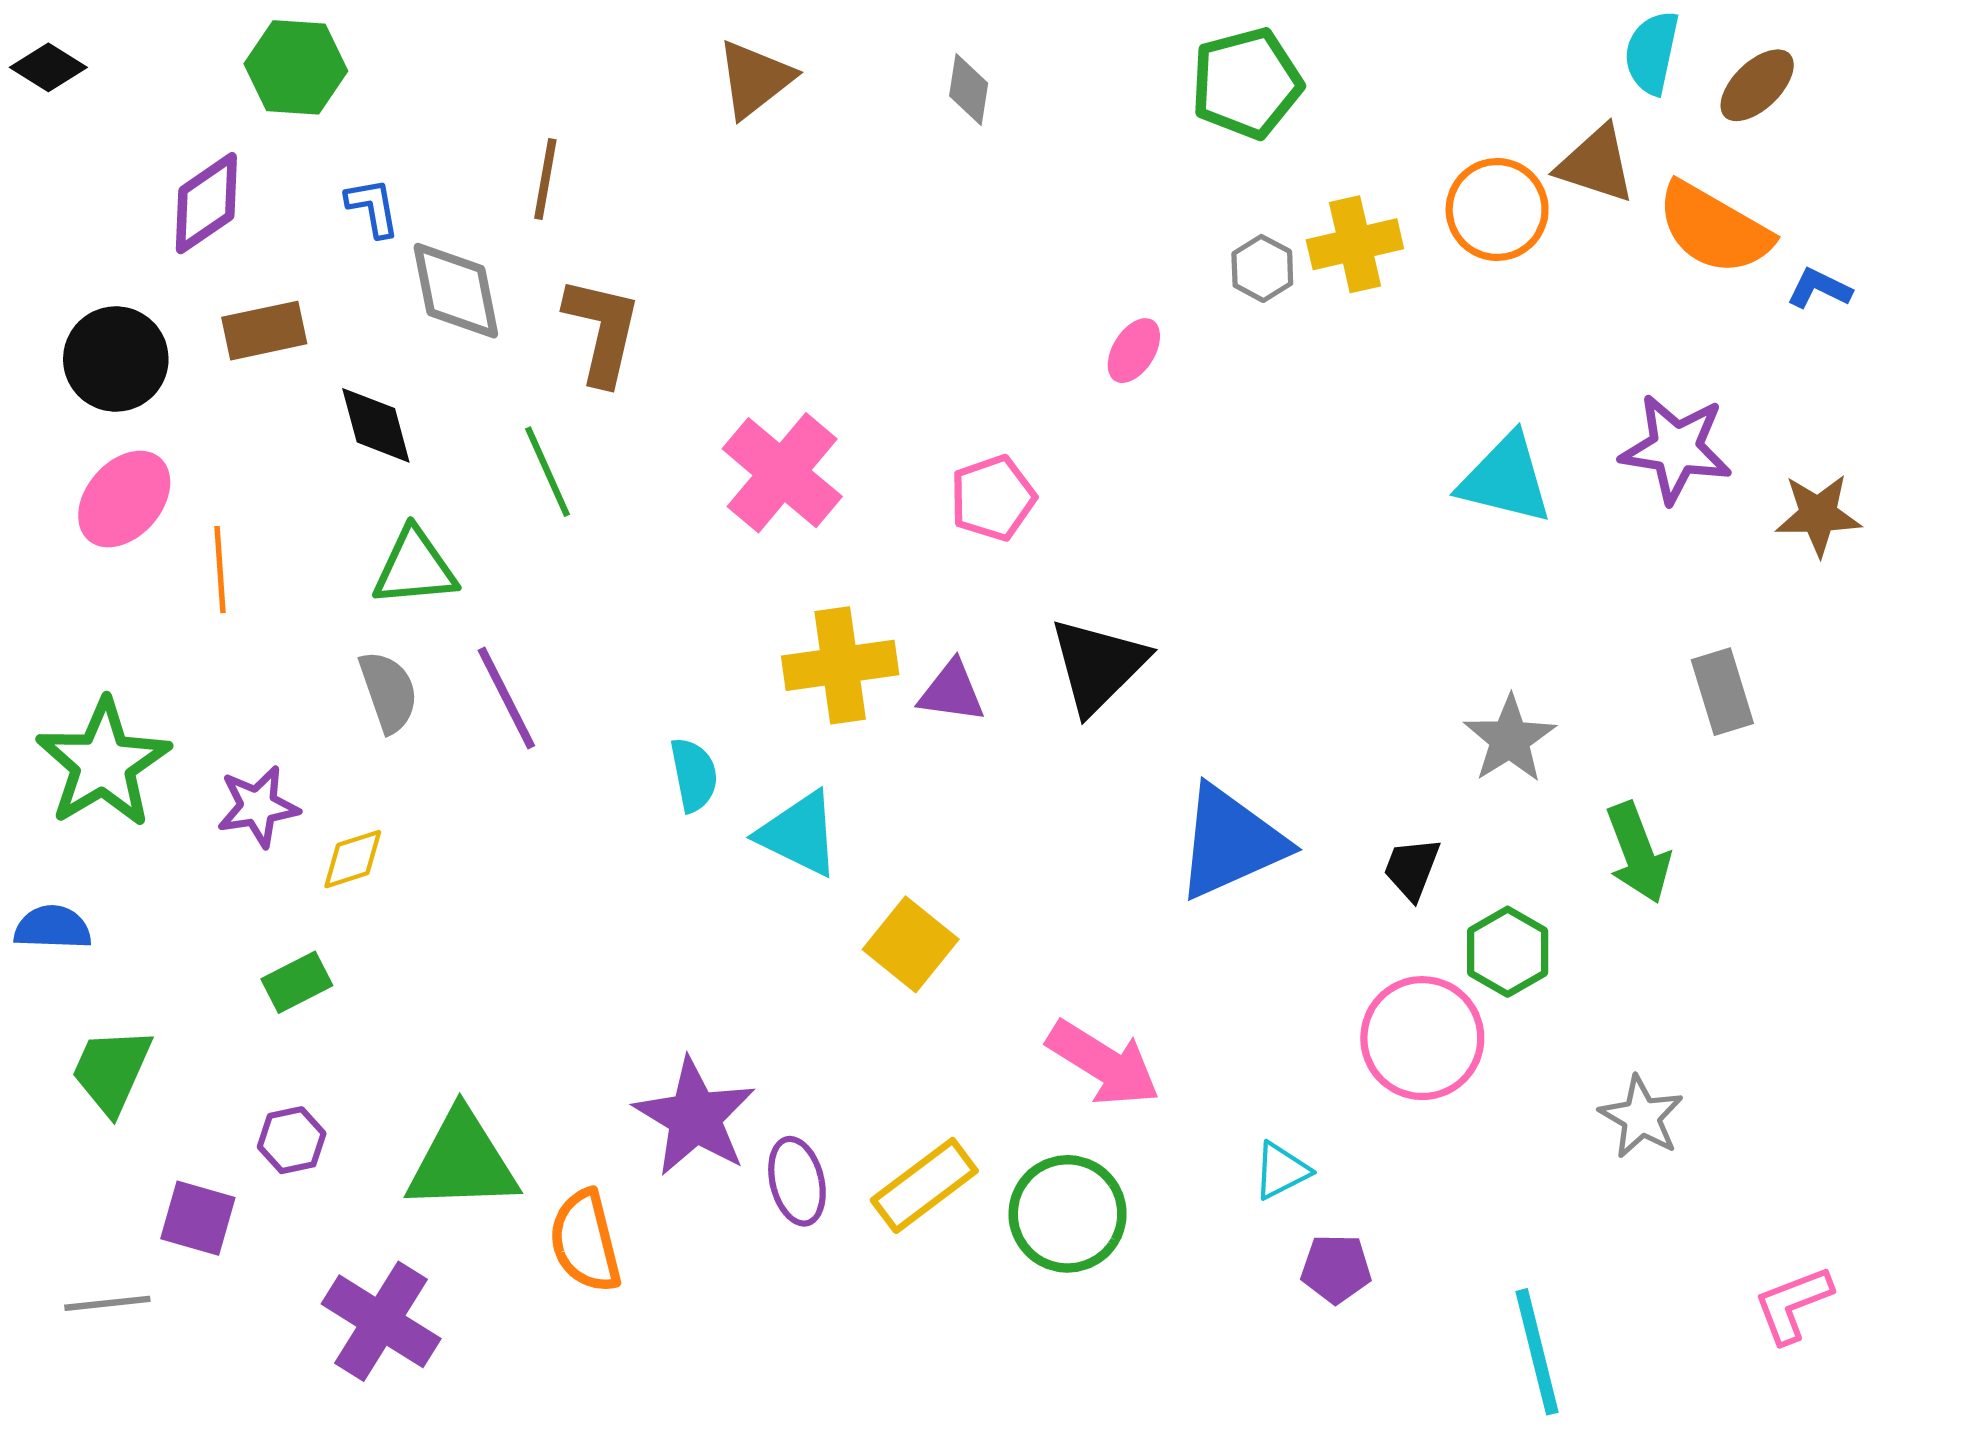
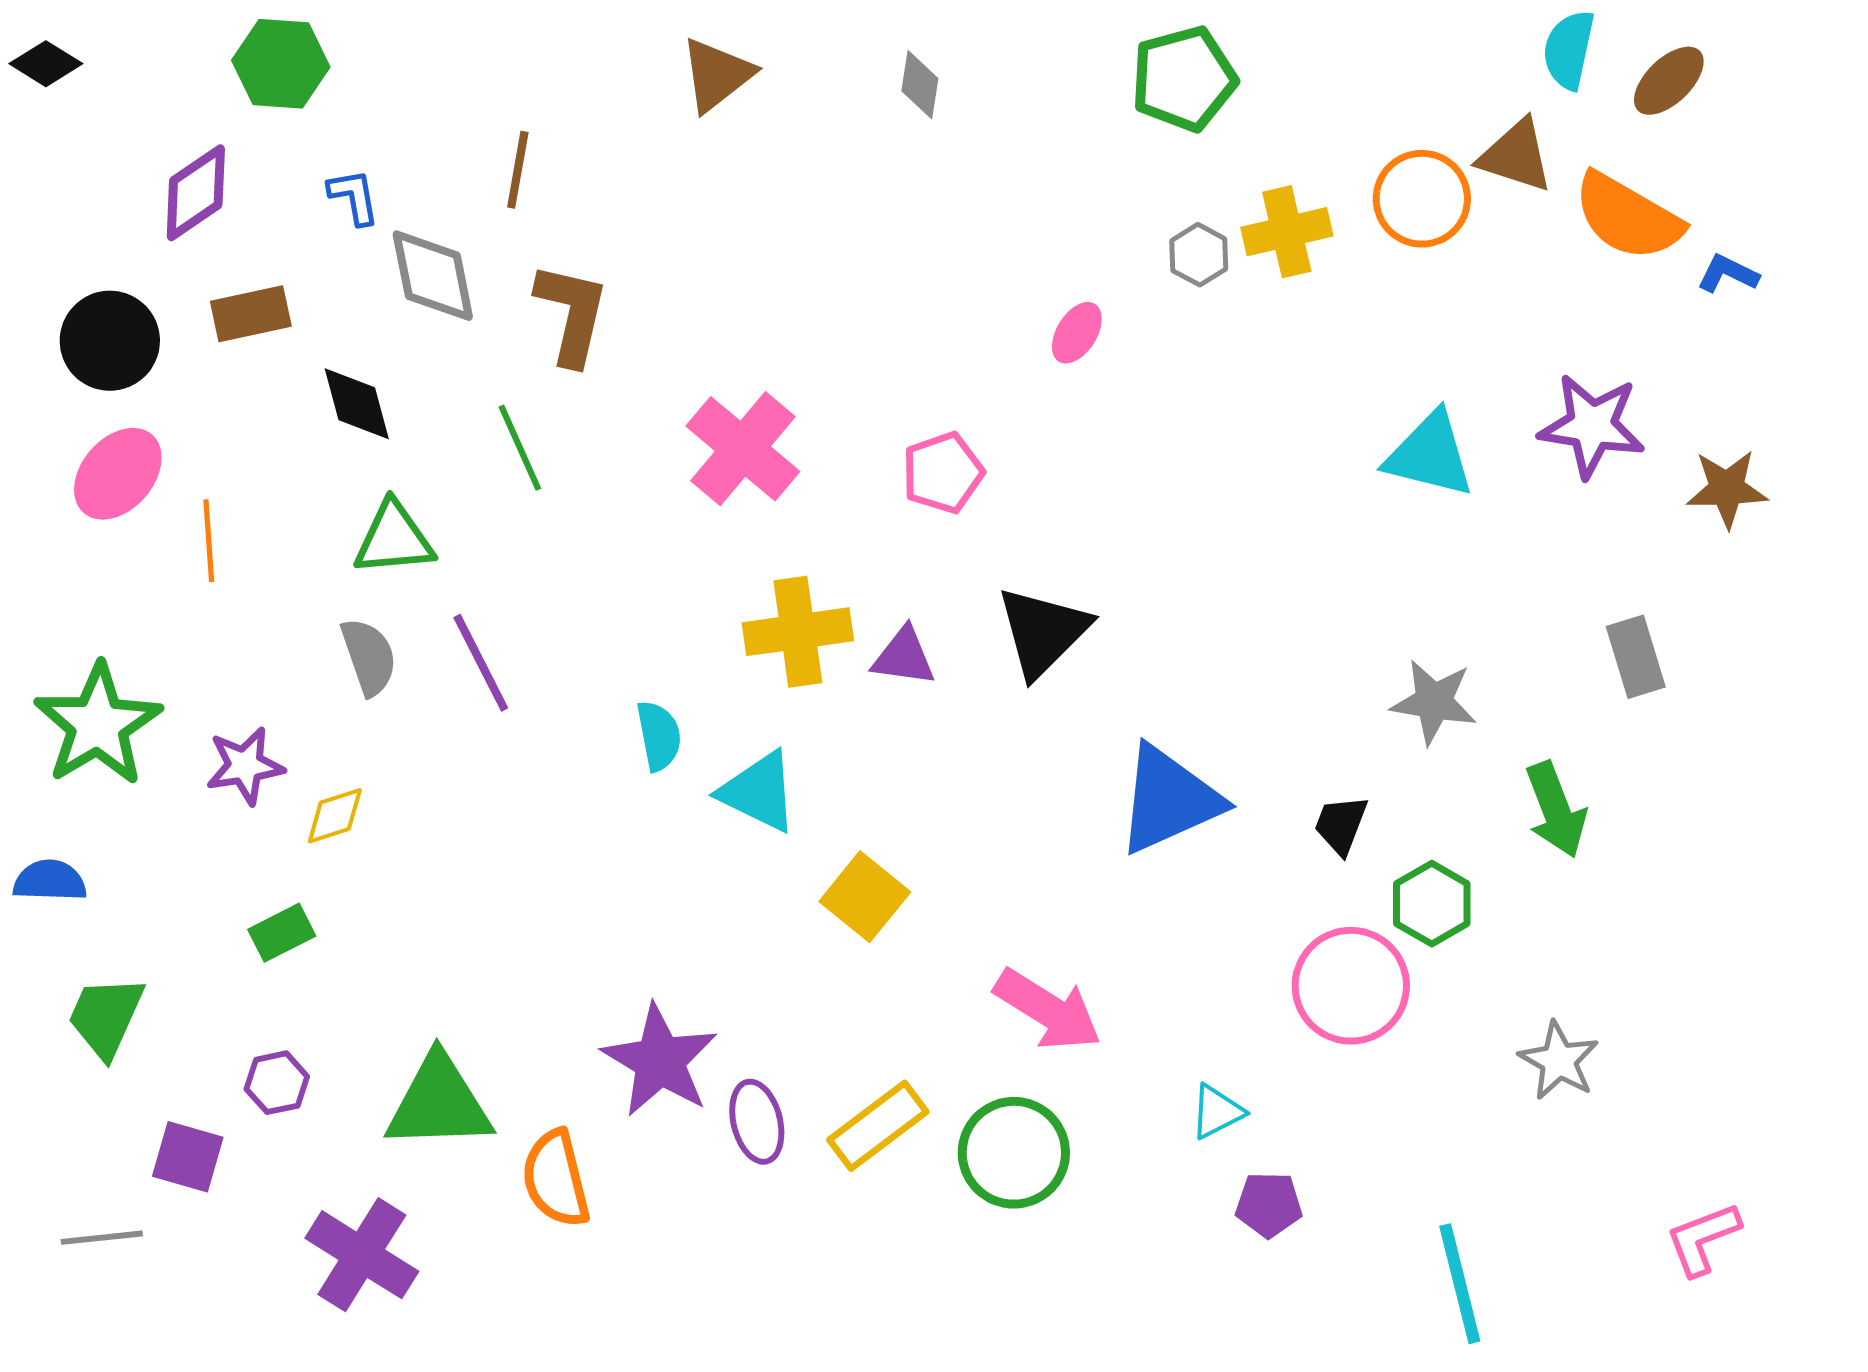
gray star: (1510, 739) -> (1434, 702), turned -30

